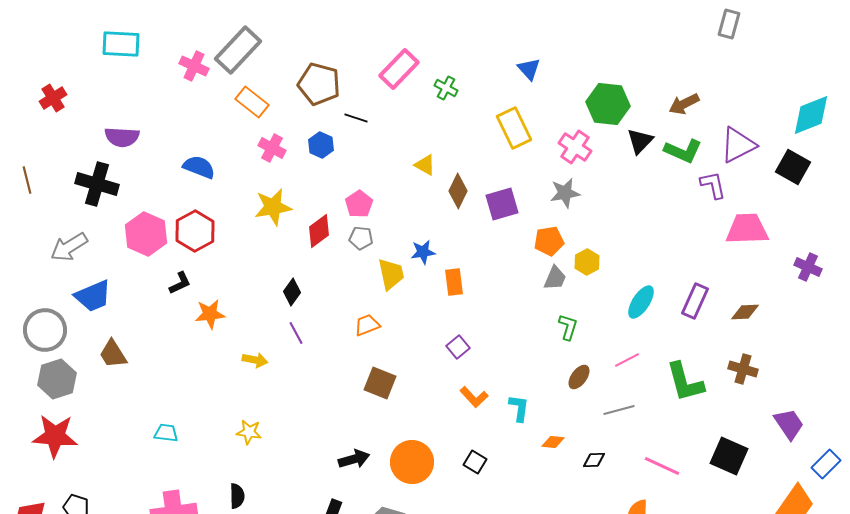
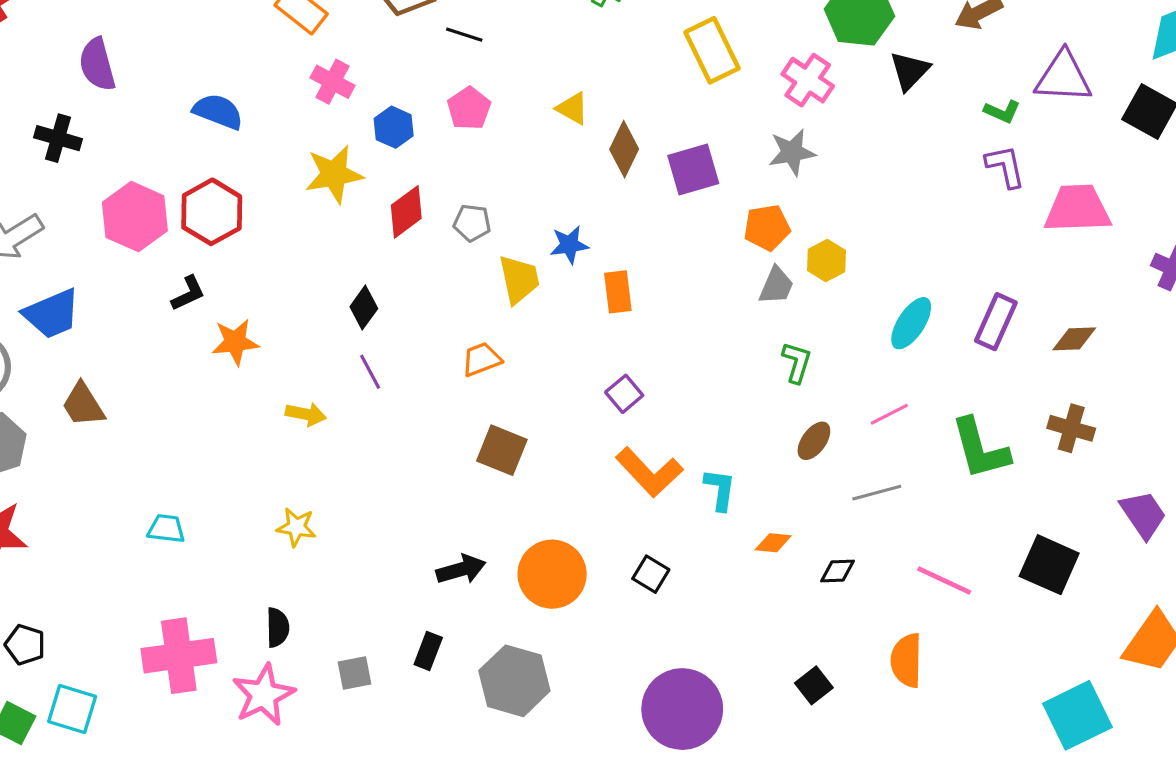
purple semicircle: (122, 137) -> (97, 64), turned 72
blue hexagon: (321, 145) -> (394, 127), moved
purple triangle: (738, 145) -> (1063, 77), turned 30
green L-shape: (683, 151) -> (1002, 111), moved, size x0.6
black cross: (97, 184) -> (58, 138), size x0.7
purple L-shape: (713, 185) -> (1005, 166), moved
pink pentagon: (359, 204) -> (469, 108), moved
orange L-shape: (474, 397) -> (649, 472), size x1.5

